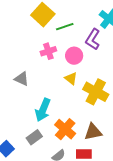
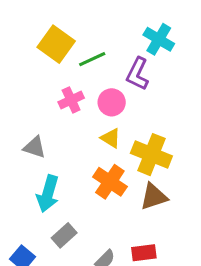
cyan arrow: (43, 110) -> (48, 194), moved
orange cross: (65, 129) -> (110, 182), moved
brown triangle: (93, 132) -> (154, 197), moved

